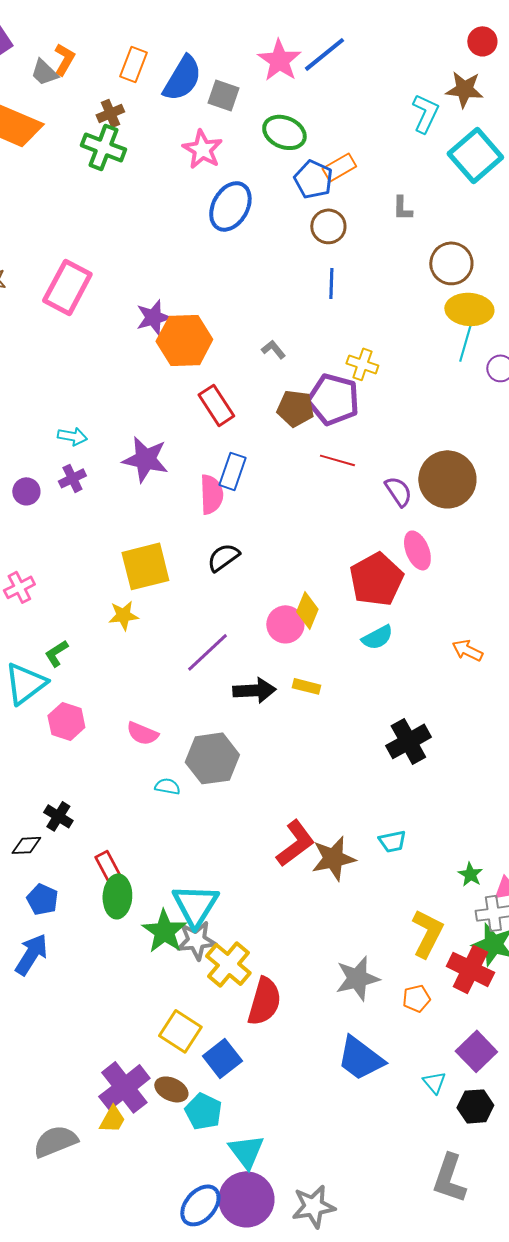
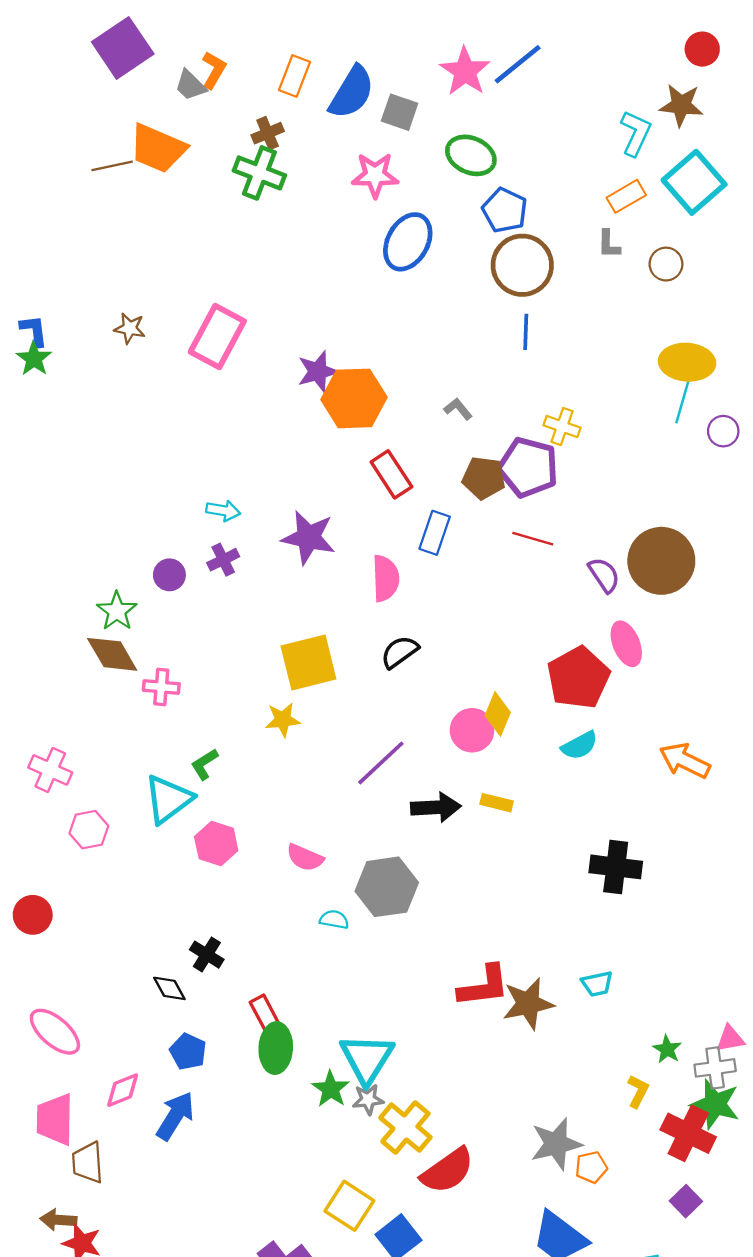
pink star: (202, 149) -> (375, 175), turned -30
orange rectangle: (339, 167) -> (626, 196), moved
brown circle: (328, 226) -> (522, 265), size x1.5
brown circle: (451, 263) -> (666, 264), moved, size x0.7
blue rectangle: (232, 471) -> (435, 533), moved
pink cross: (19, 587) -> (161, 687), turned 32
orange arrow: (467, 650) -> (685, 761), size x1.4
black cross: (408, 741) -> (616, 867), turned 36
red L-shape: (295, 843) -> (484, 986), turned 30
black diamond: (26, 845) -> (169, 988), turned 64
green star: (470, 874) -> (667, 1049), moved
green star: (164, 931) -> (331, 1089), size x0.7
yellow L-shape: (427, 933) -> (638, 1091), size x0.6
gray star: (196, 940) -> (368, 1099), size x0.7
orange pentagon: (416, 998) -> (591, 1167), moved
red semicircle: (264, 1001) -> (447, 1171), turned 39
purple square: (476, 1051) -> (686, 1201), moved, size x0.7

